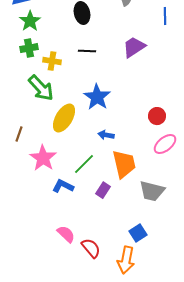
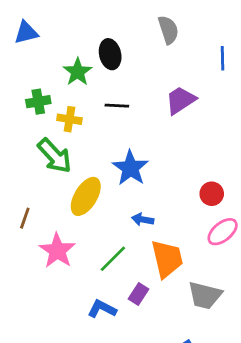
green star: (30, 21) -> (78, 72), moved
blue L-shape: (63, 186) -> (102, 309), moved

